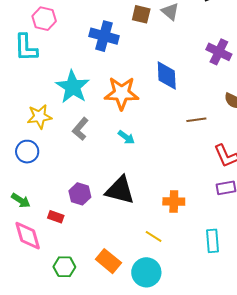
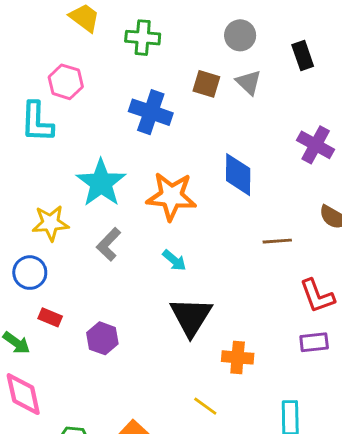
black triangle: (120, 190) -> (191, 317), moved, turned 44
red rectangle: (56, 217) -> (50, 317), moved

